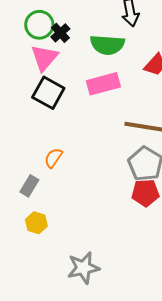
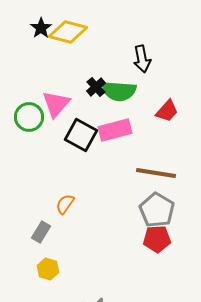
green circle: (39, 25) -> (29, 117), moved
black cross: (60, 33) -> (96, 87), moved
black square: (48, 93) -> (81, 135), moved

